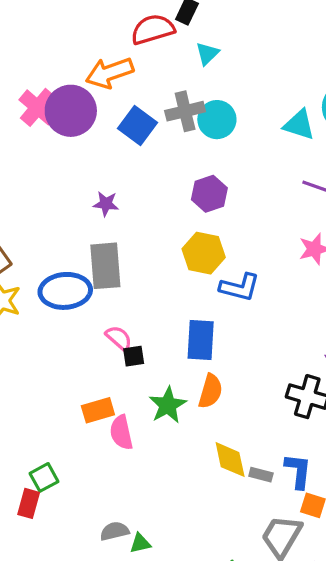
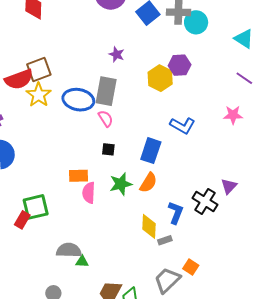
yellow hexagon: (204, 253) -> (160, 78), moved
pink semicircle: (119, 338) -> (106, 118), moved
blue L-shape: (298, 471) -> (176, 213), moved
gray rectangle: (261, 475) -> (165, 240), turned -48
green square: (44, 477) -> (36, 207), size x1.5
gray semicircle: (114, 531) -> (69, 250), size x1.4

